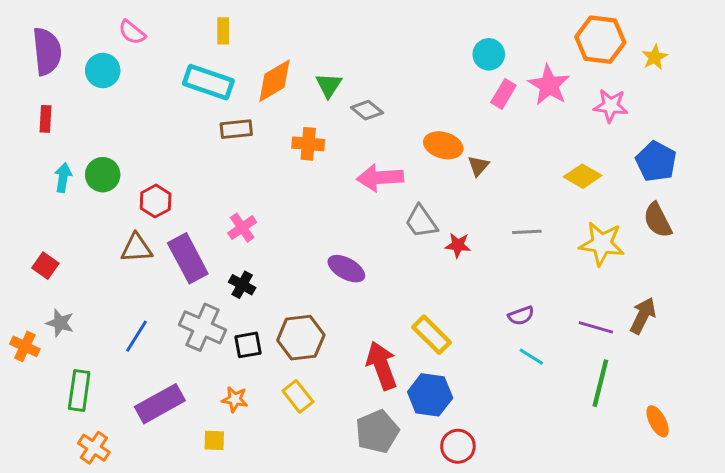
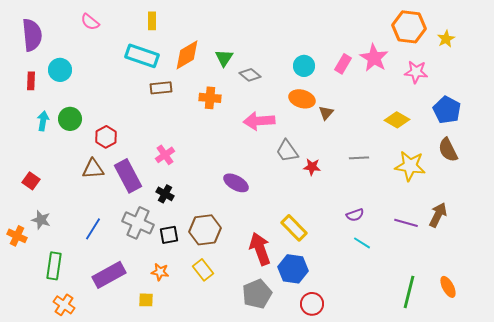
cyan circle: (489, 54) -> (304, 66), moved
cyan circle: (103, 70) -> (60, 70), moved
green line: (600, 383) -> (409, 292), moved

